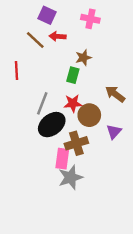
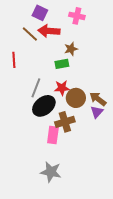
red arrow: (58, 36) -> (49, 31), size x1.5
green rectangle: (73, 75) -> (62, 64), turned 64
brown arrow: (115, 94) -> (98, 99), moved
gray star: (70, 177) -> (51, 172), moved, turned 30

